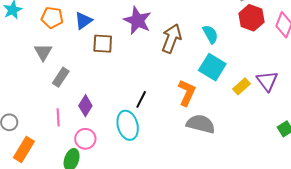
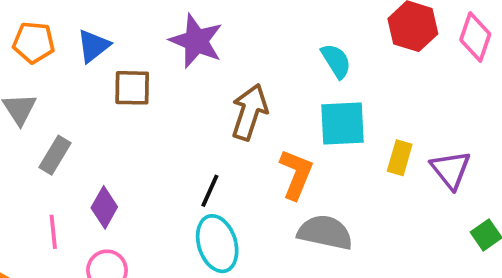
brown arrow: (172, 39) -> (249, 112), moved
cyan square: (212, 67) -> (343, 123), turned -32
purple triangle: (267, 81) -> (451, 170), moved
yellow rectangle: (242, 86) -> (400, 158), turned -30
cyan ellipse: (128, 125) -> (217, 244), moved

